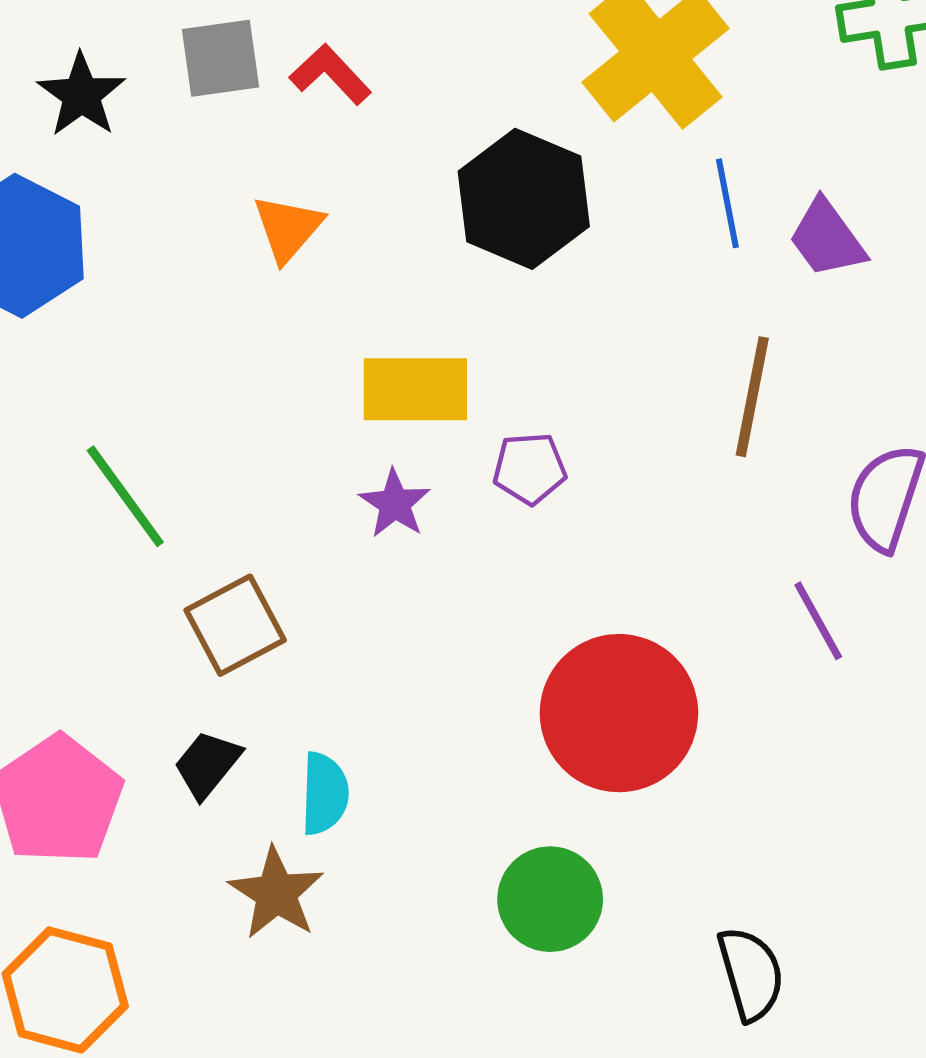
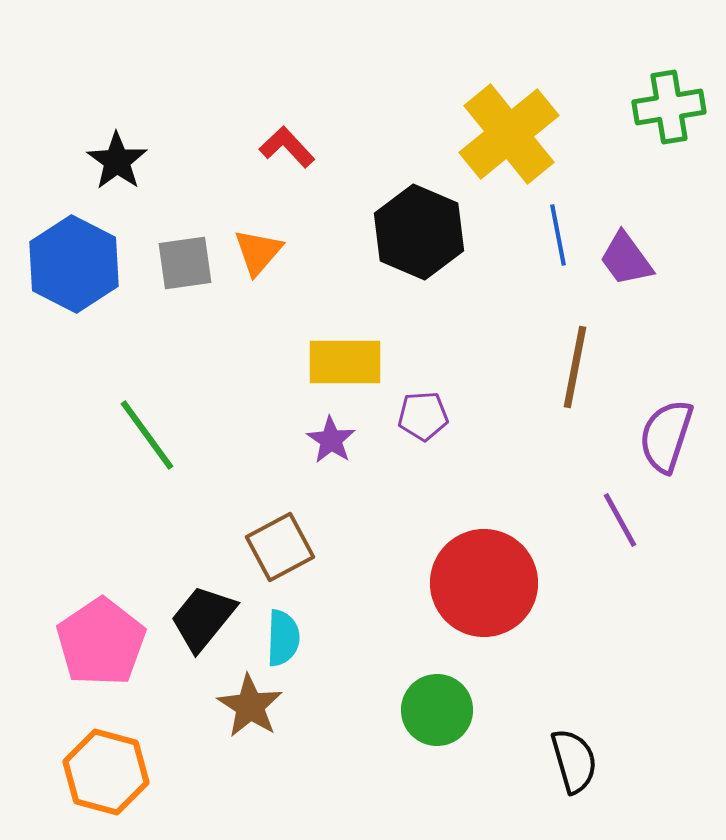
gray square: (221, 58) -> (185, 263), moved
brown square: (235, 625) -> (280, 547), moved
black trapezoid: (207, 764) -> (203, 618), size x1.4

